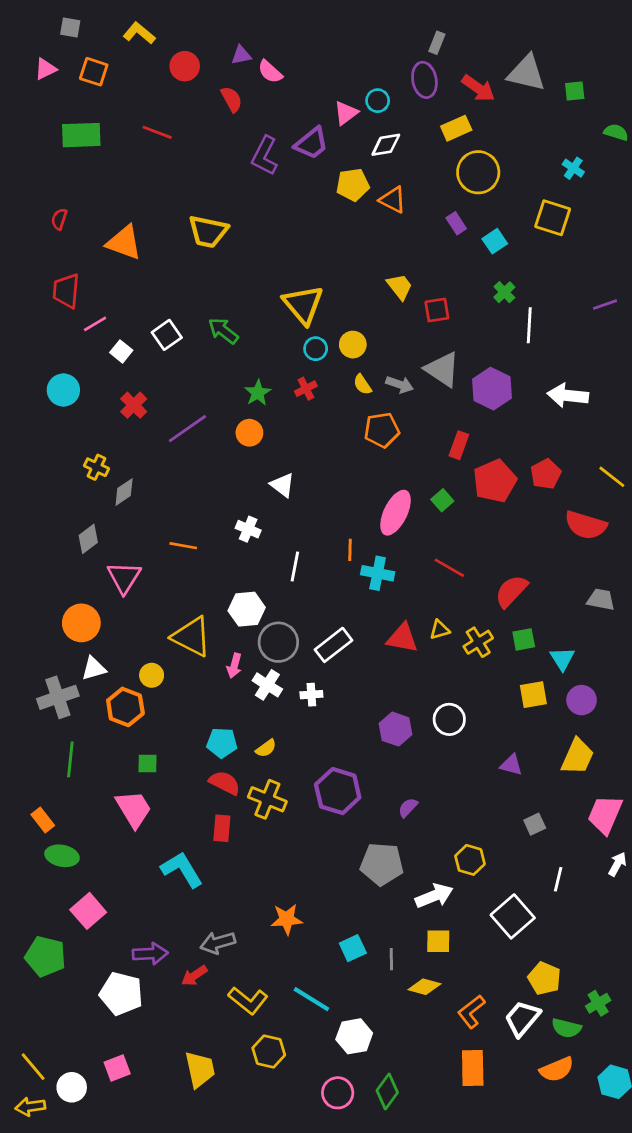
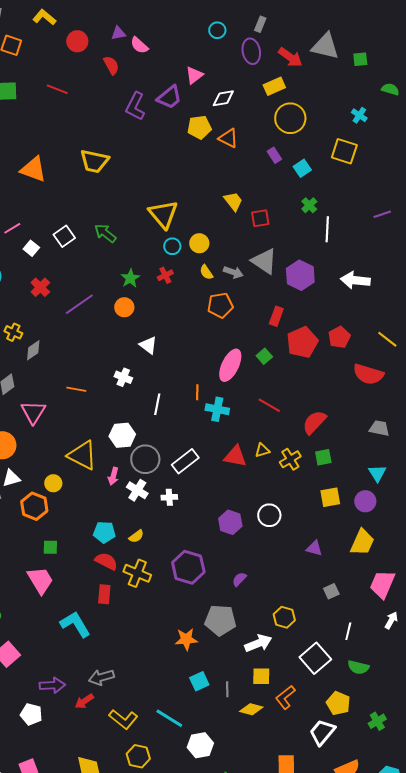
cyan circle: (378, 101) -> (217, 30), moved
cyan triangle: (562, 659) -> (377, 473), moved
orange star: (287, 919) -> (186, 639), moved
white pentagon: (121, 994) -> (31, 714), size x0.7
orange L-shape: (471, 1012) -> (285, 697), moved
green semicircle: (566, 1028) -> (358, 667), moved

